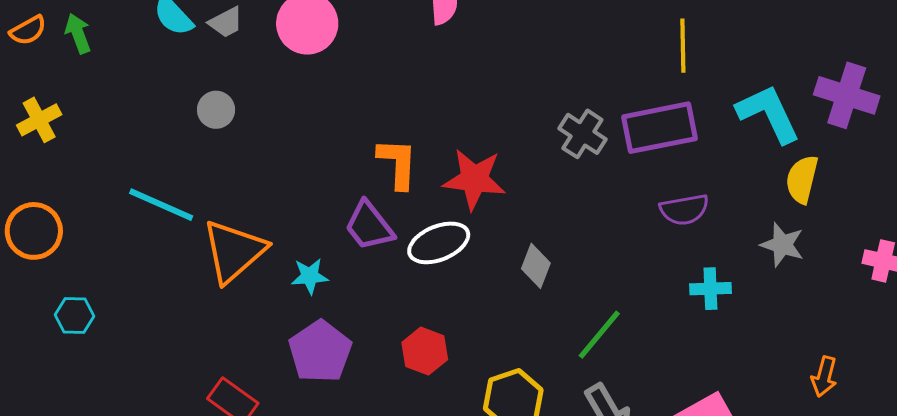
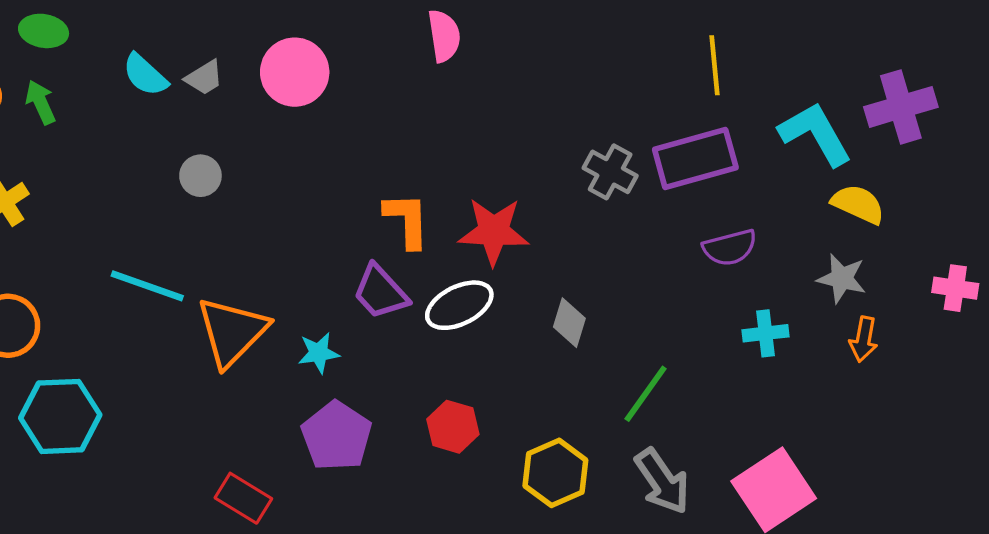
purple cross: (847, 95) -> (901, 107), turned -30
yellow semicircle: (802, 179) -> (858, 204), turned 105
cyan hexagon: (75, 315) -> (60, 416), size x1.8
orange arrow: (824, 377) -> (864, 339), moved

